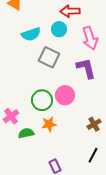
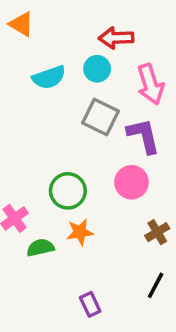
gray square: (49, 57) -> (101, 117), moved
pink circle: (65, 95) -> (131, 182), moved

